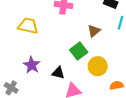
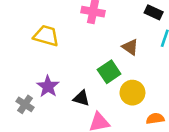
brown triangle: (94, 31) -> (130, 47), turned -48
gray cross: (11, 88) -> (25, 104), moved

